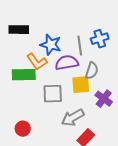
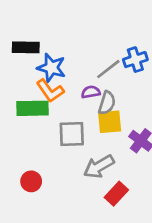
blue star: (51, 45) -> (51, 68), moved
gray line: (80, 46) -> (108, 69), turned 60
purple semicircle: (67, 63) -> (91, 92), size x0.6
gray semicircle: (92, 71) -> (107, 103), moved

